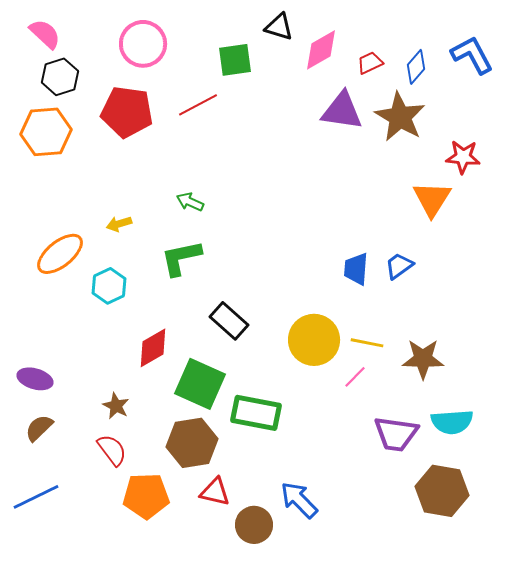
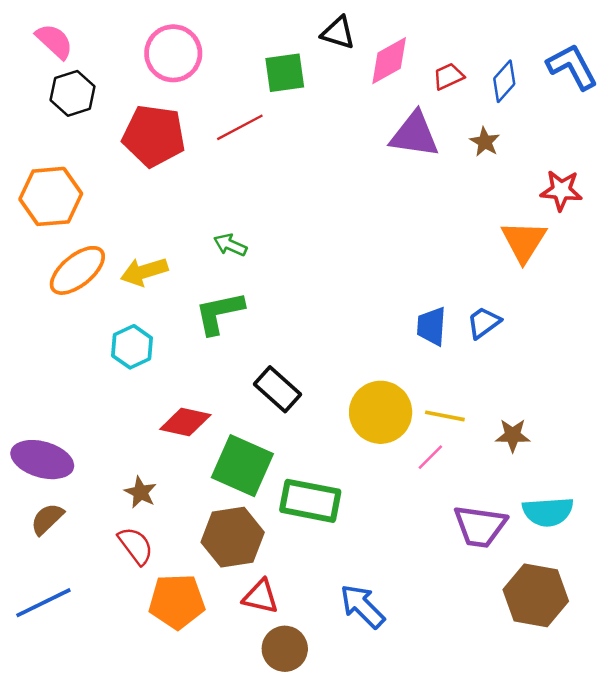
brown star: (400, 117) -> (485, 142), size x0.5
orange hexagon: (46, 132) -> (51, 196), moved
yellow arrow: (119, 224) -> (144, 272), size x1.5
orange ellipse: (60, 254) -> (77, 270), moved
red diamond: (153, 348) -> (185, 422), turned 42
brown star: (423, 359) -> (513, 435), size x0.7
purple ellipse: (35, 379) -> (42, 460), size x1.4
brown circle: (254, 525) -> (285, 649), moved

